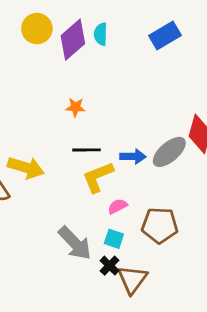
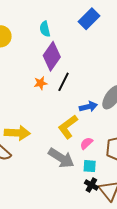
purple diamond: (73, 40) -> (52, 56), moved
black line: (86, 150) -> (64, 82), moved, turned -48
gray arrow: (75, 243) -> (61, 158), moved

